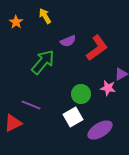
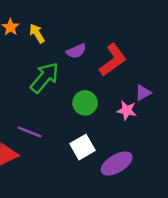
yellow arrow: (45, 16) -> (37, 33), moved
green circle: (81, 94) -> (85, 103), moved

